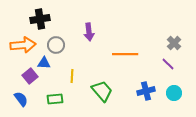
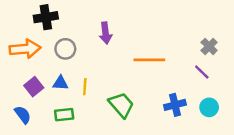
blue triangle: (44, 63) -> (60, 83), moved

